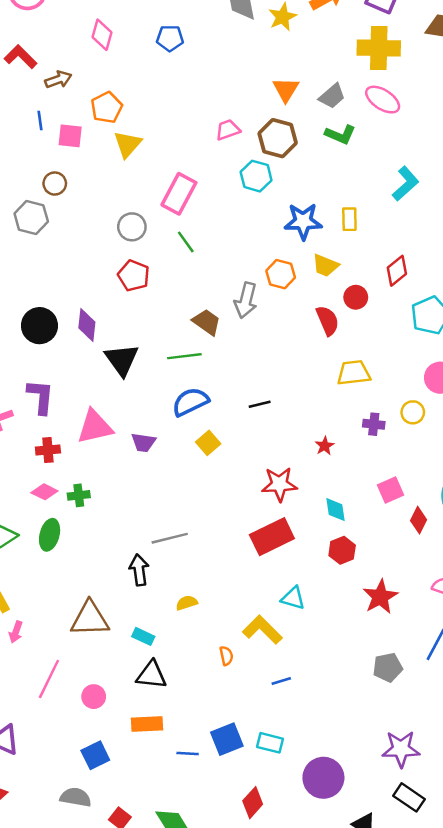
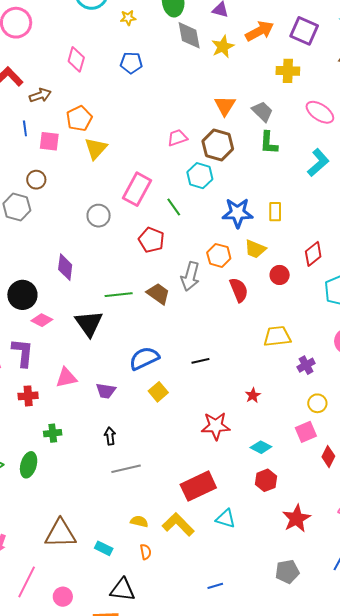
yellow cross: (379, 48) -> (288, 71), moved, size x0.7
gray trapezoid: (332, 96) -> (262, 111), turned -95
pink ellipse: (383, 100) -> (320, 112), moved
green L-shape: (340, 135) -> (269, 143), turned 70
cyan L-shape: (405, 184) -> (318, 163), moved
green line: (186, 242) -> (174, 207), moved
red pentagon: (134, 276) -> (151, 240), moved
red semicircle: (328, 321) -> (239, 290), moved
purple diamond: (87, 325) -> (65, 267), moved
green line: (184, 356) -> (119, 295), moved
yellow circle: (413, 412) -> (317, 403), moved
purple cross: (374, 424) -> (306, 365), moved, turned -36
pink triangle: (95, 427) -> (66, 378), size x0.7
pink diamond: (44, 492) -> (42, 320), moved
cyan diamond: (335, 510) -> (261, 447), turned -55
red rectangle: (272, 537) -> (198, 486), moved
black arrow: (139, 570) -> (110, 436), moved, size x0.7
yellow semicircle: (187, 603) -> (139, 521), turned 30
yellow L-shape: (262, 630) -> (178, 524), moved
orange semicircle: (226, 656) -> (146, 552), moved
gray pentagon: (388, 667) -> (287, 572), moved
black triangle: (151, 675) -> (123, 590), moved

